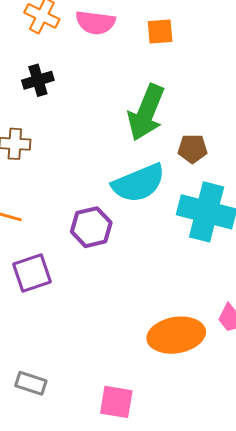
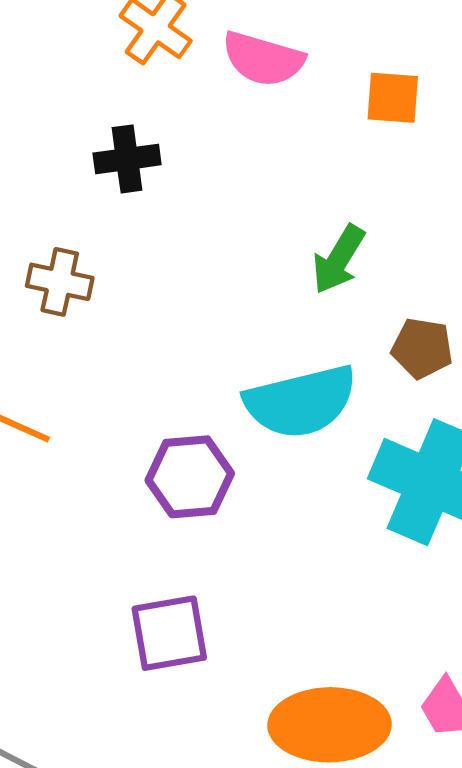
green arrow: (146, 113) -> (339, 259), size x0.6
purple square: (32, 273) -> (169, 633), moved

